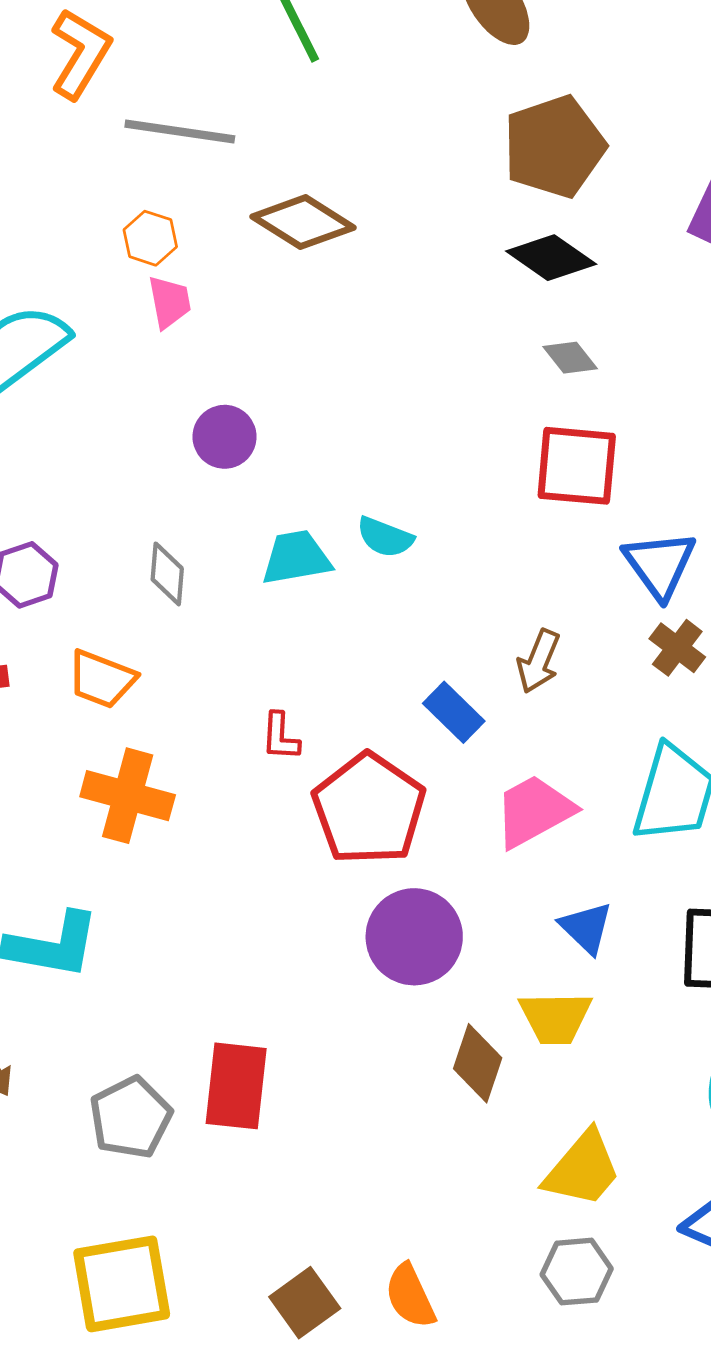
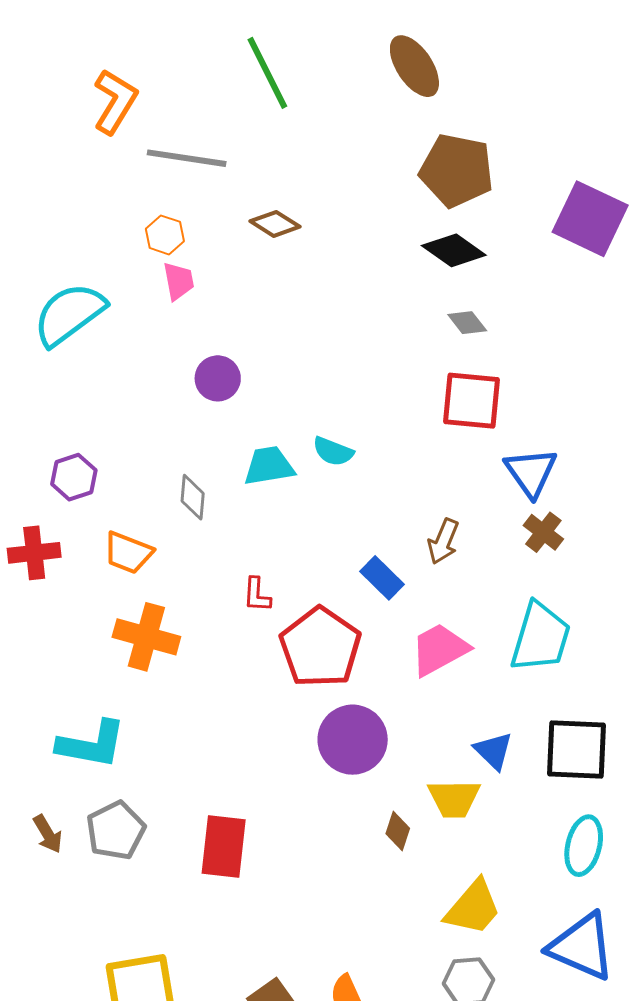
brown pentagon: (554, 147) -> (457, 170), turned 30
brown diamond: (303, 222) -> (275, 224), size x0.7
gray diamond: (167, 574) -> (193, 497), moved
blue triangle: (586, 928) -> (493, 751), moved
brown diamond: (478, 1063) -> (398, 831), size x0.7
gray pentagon: (131, 1117) -> (116, 831), moved

